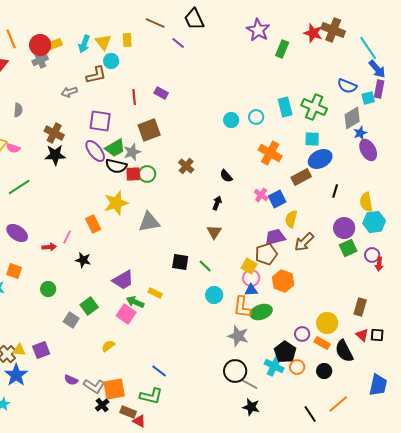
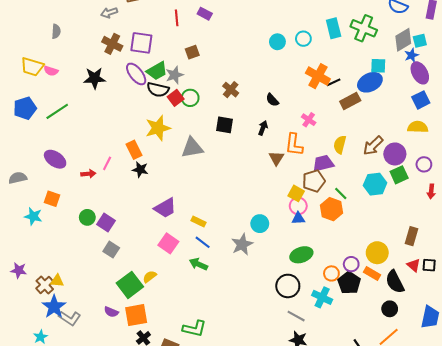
cyan square: (368, 98) -> (420, 41), moved
brown square: (149, 130) -> (192, 52), size x0.6
brown cross: (54, 133) -> (112, 44), moved
cyan square: (312, 139) -> (378, 66), moved
red square: (133, 174) -> (176, 98), turned -35
black line: (335, 191) -> (334, 82), moved, turned 48
blue square: (277, 199) -> (421, 100), moved
yellow semicircle: (366, 202) -> (418, 127), turned 102
cyan hexagon: (374, 222) -> (375, 184), moved
brown triangle: (214, 232) -> (276, 158), moved
brown arrow: (304, 242) -> (373, 146), moved
purple circle: (372, 255) -> (424, 164), moved
black star: (83, 260) -> (140, 170), moved
black square: (180, 262) -> (224, 125), moved
green line: (205, 266) -> (341, 193), moved
green arrow: (135, 302) -> (198, 264), moved
green square: (89, 306) -> (130, 285), moved, size x1.4
orange L-shape: (242, 307) -> (294, 145), moved
green ellipse: (261, 312) -> (301, 255), moved
gray star: (238, 336) -> (242, 244), moved, turned 30
purple square: (41, 350) -> (106, 223), moved, turned -36
black pentagon: (285, 352) -> (349, 283), moved
orange circle: (297, 367) -> (331, 273), moved
blue line: (159, 371) -> (203, 242), moved
black circle: (235, 371) -> (288, 286), moved
black circle: (324, 371) -> (390, 309), moved
gray L-shape: (94, 386) -> (70, 318), moved
orange square: (114, 389) -> (136, 315), moved

